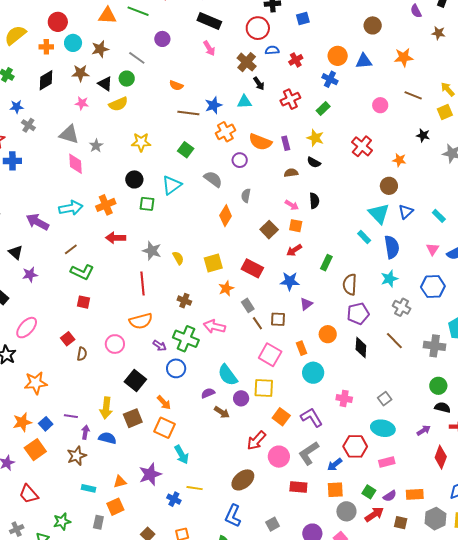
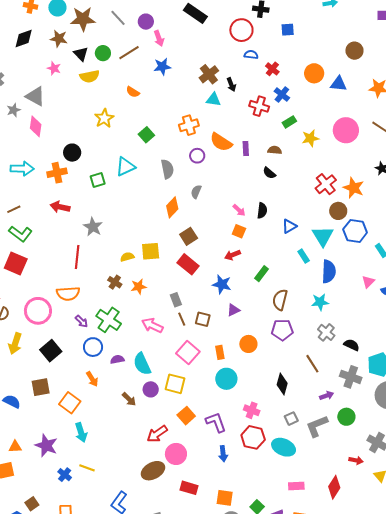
pink arrow: (209, 48) -> (159, 38), moved
brown star: (100, 49) -> (83, 19), size x1.4
gray line: (137, 58) -> (118, 18), moved
red cross: (296, 60) -> (272, 69), turned -32
brown cross: (247, 62) -> (209, 74), moved
blue cross: (330, 79) -> (282, 94), moved
orange semicircle: (176, 85) -> (133, 92), moved
red cross: (290, 99) -> (259, 106), turned 30
blue star: (213, 105) -> (162, 67), moved
pink circle: (380, 105) -> (346, 130), size x1.6
brown line: (188, 113) -> (129, 53), moved, turned -50
yellow star: (315, 138) -> (310, 138), moved, turned 30
yellow star: (141, 142) -> (104, 118), turned 30
gray star: (96, 146) -> (14, 110), moved
red cross: (362, 146) -> (326, 184), moved
orange star: (399, 160) -> (354, 188), size x1.5
brown semicircle: (291, 173) -> (275, 150), moved
black circle: (134, 179) -> (72, 153), moved
gray semicircle: (213, 179) -> (167, 169), turned 30
green square: (147, 204) -> (98, 180), turned -35
blue triangle: (406, 212) -> (289, 226), moved
brown square: (269, 230) -> (189, 236), moved
yellow semicircle: (178, 258) -> (127, 257), moved, turned -88
blue hexagon: (433, 287) -> (355, 231), moved
orange star: (226, 288) -> (139, 287), moved
red square: (84, 302) -> (16, 263), size x1.6
pink arrow: (214, 326) -> (152, 325), moved
pink circle: (115, 344) -> (38, 311), size x1.4
black diamond: (361, 348) -> (282, 384), moved
purple semicircle: (208, 393) -> (117, 359), moved
orange arrow: (164, 403) -> (92, 379), moved
black semicircle: (442, 407) -> (352, 345), moved
yellow arrow: (106, 408) -> (15, 344), moved
purple arrow: (424, 430) -> (327, 396), moved
red hexagon: (355, 446) -> (253, 437), moved
gray L-shape: (309, 453) -> (317, 426), moved
pink rectangle: (387, 462) -> (296, 486), moved
blue arrow: (335, 465) -> (223, 454), moved, turned -70
purple star: (150, 474) -> (46, 446), turned 30
brown ellipse: (243, 480) -> (153, 471), moved

